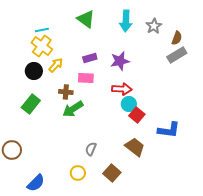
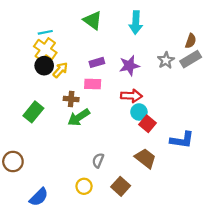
gray star: (154, 26) -> (166, 60), moved
black circle: (34, 71) -> (44, 66), moved

